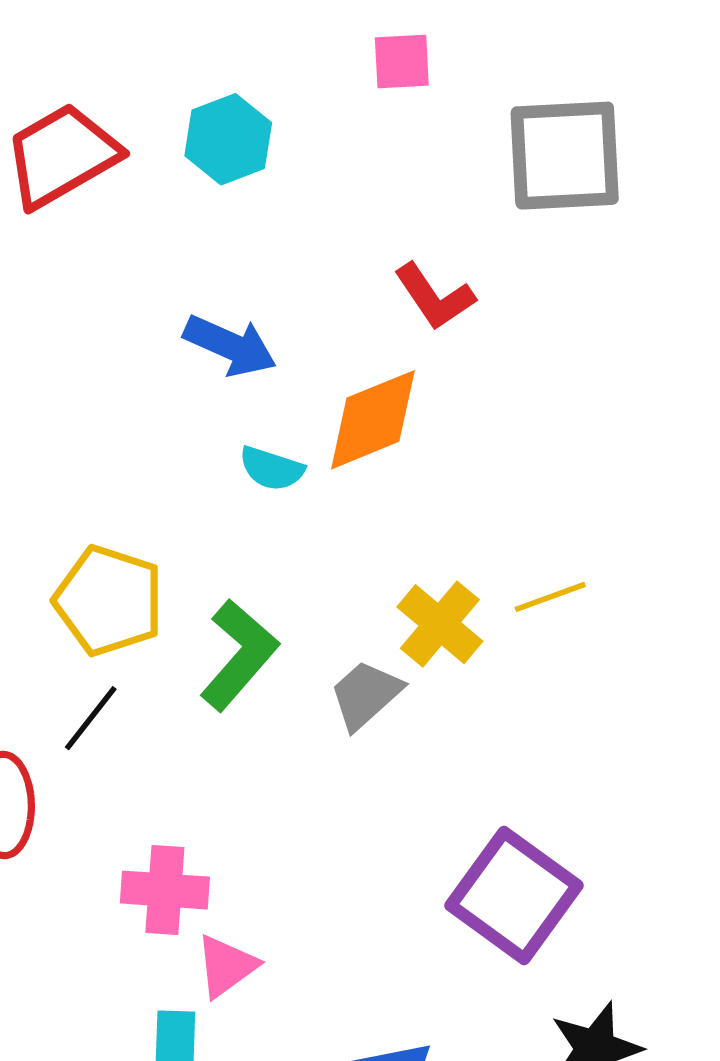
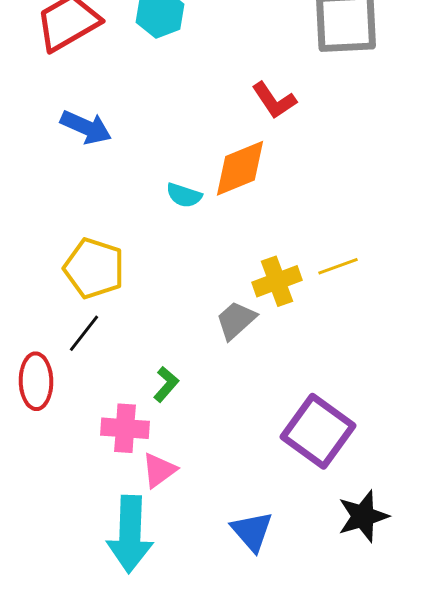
blue arrow: (230, 346) -> (86, 127), moved
yellow cross: (440, 624) -> (277, 281), turned 30
green L-shape: (239, 655) -> (166, 384), moved, size x0.6

